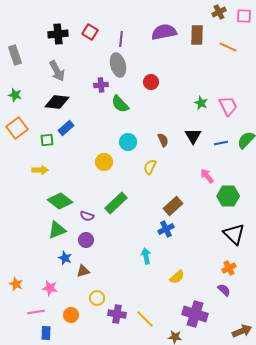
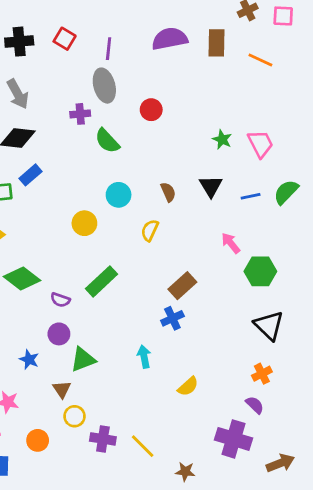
green triangle: (57, 230) -> (83, 359), moved
brown triangle: (83, 271) -> (62, 389), moved, turned -48
purple cross: (195, 314) -> (233, 439), moved

